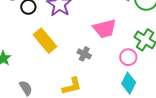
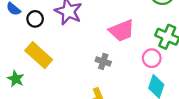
yellow rectangle: (45, 41) -> (39, 55), moved

